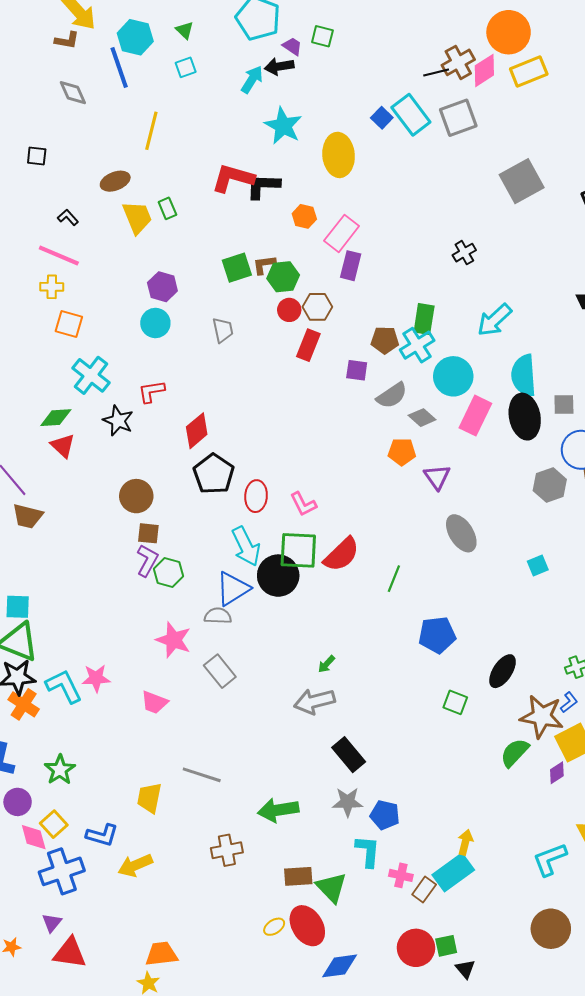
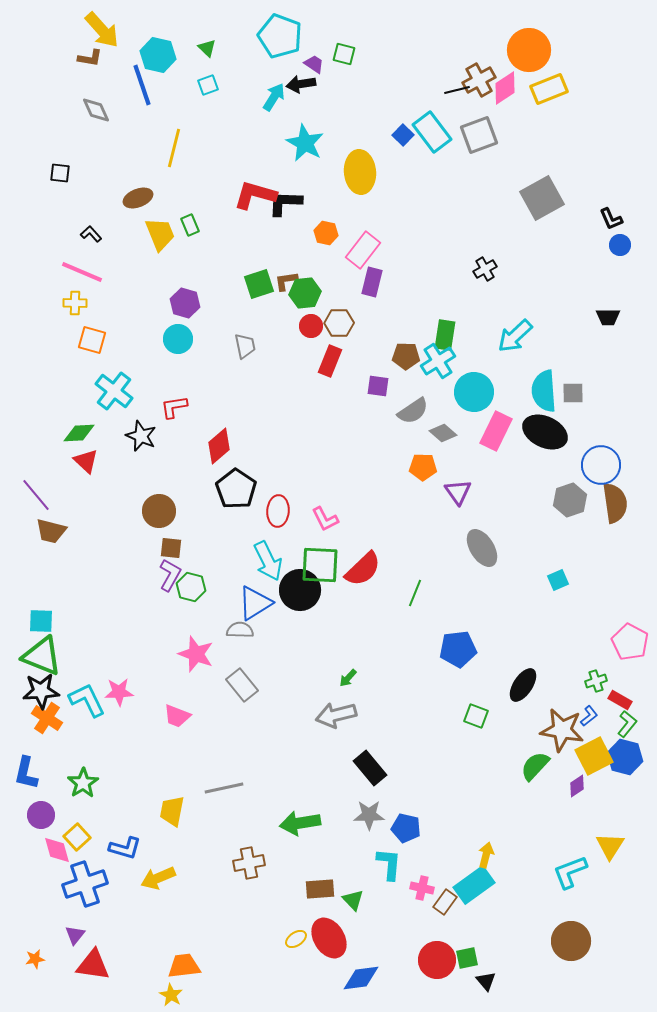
gray square: (564, 405) -> (573, 393), moved
black ellipse: (525, 417) -> (545, 432), turned -54
gray line: (202, 775) -> (224, 788), turned -30
green triangle: (331, 887) -> (353, 900), size x0.7

